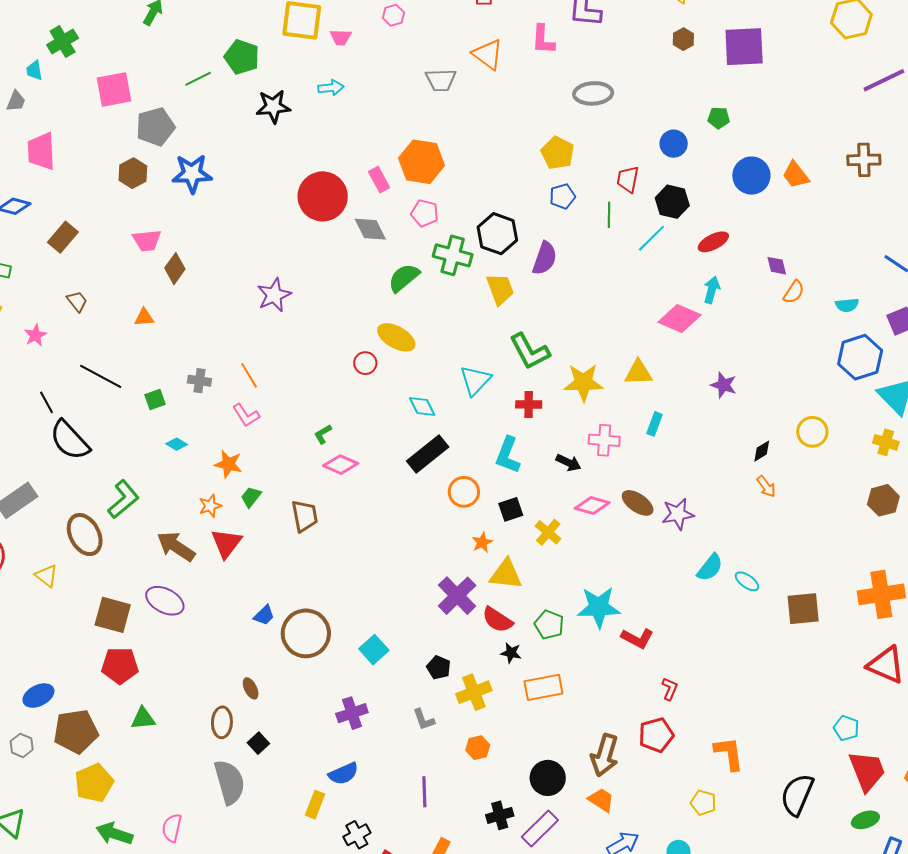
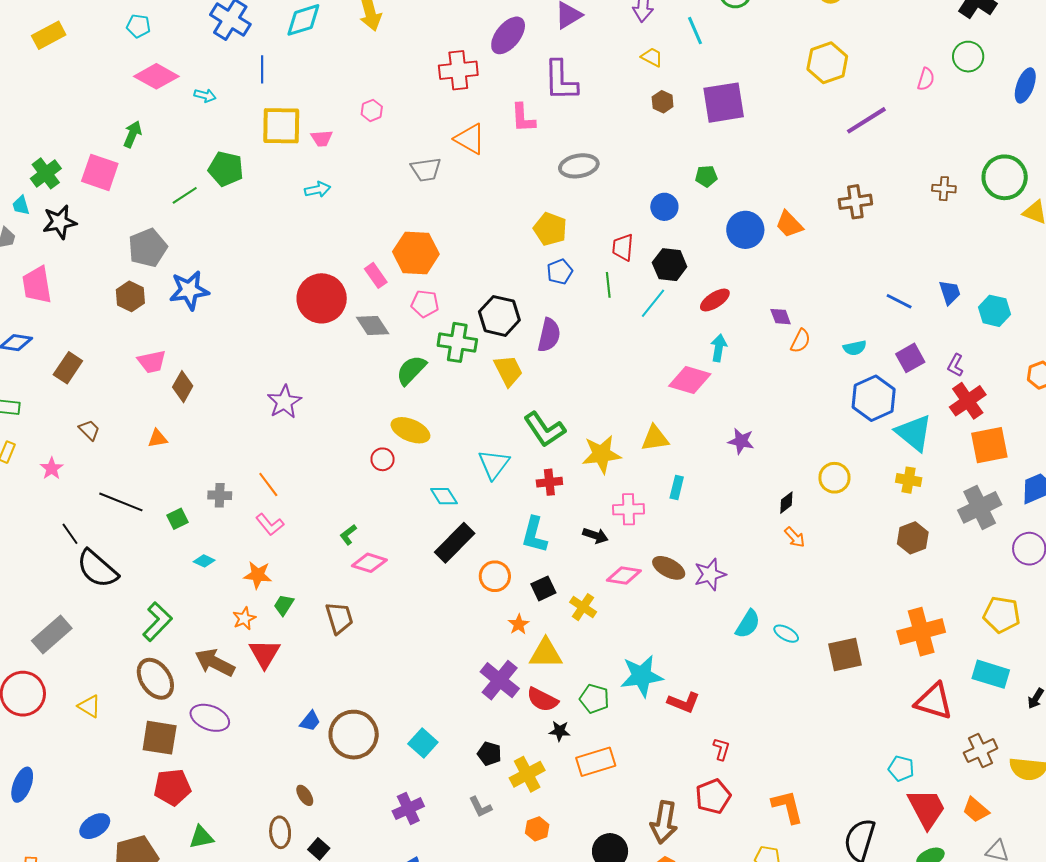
pink square: (114, 89) -> (100, 172), moved, turned 36
black star: (273, 106) -> (60, 222), moved
brown ellipse: (85, 535) -> (155, 679), moved

